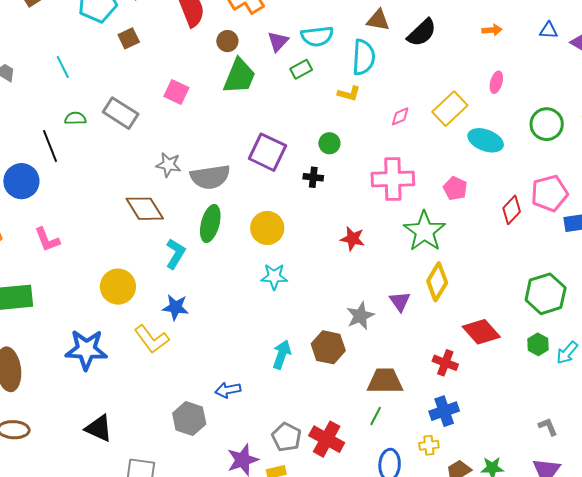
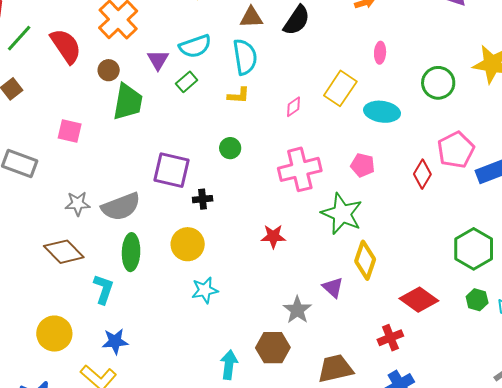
black cross: (313, 177) -> (203, 199), moved
red cross: (445, 363) -> (390, 338), turned -30

